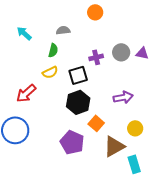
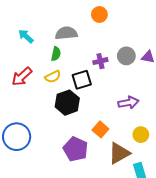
gray semicircle: (63, 30) -> (66, 33), size x1.5
red arrow: (26, 93) -> (22, 77), moved
black hexagon: (78, 102) -> (67, 103), moved

